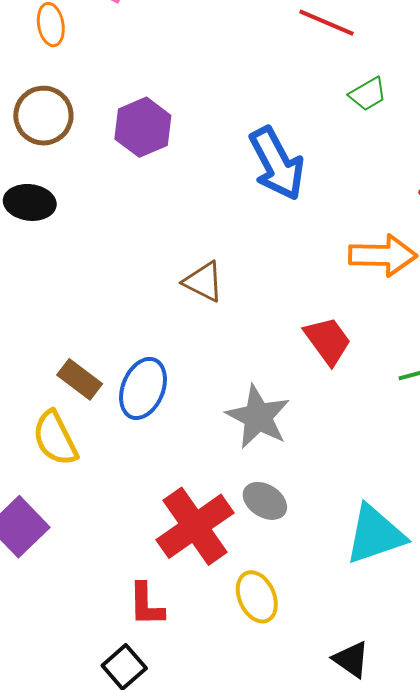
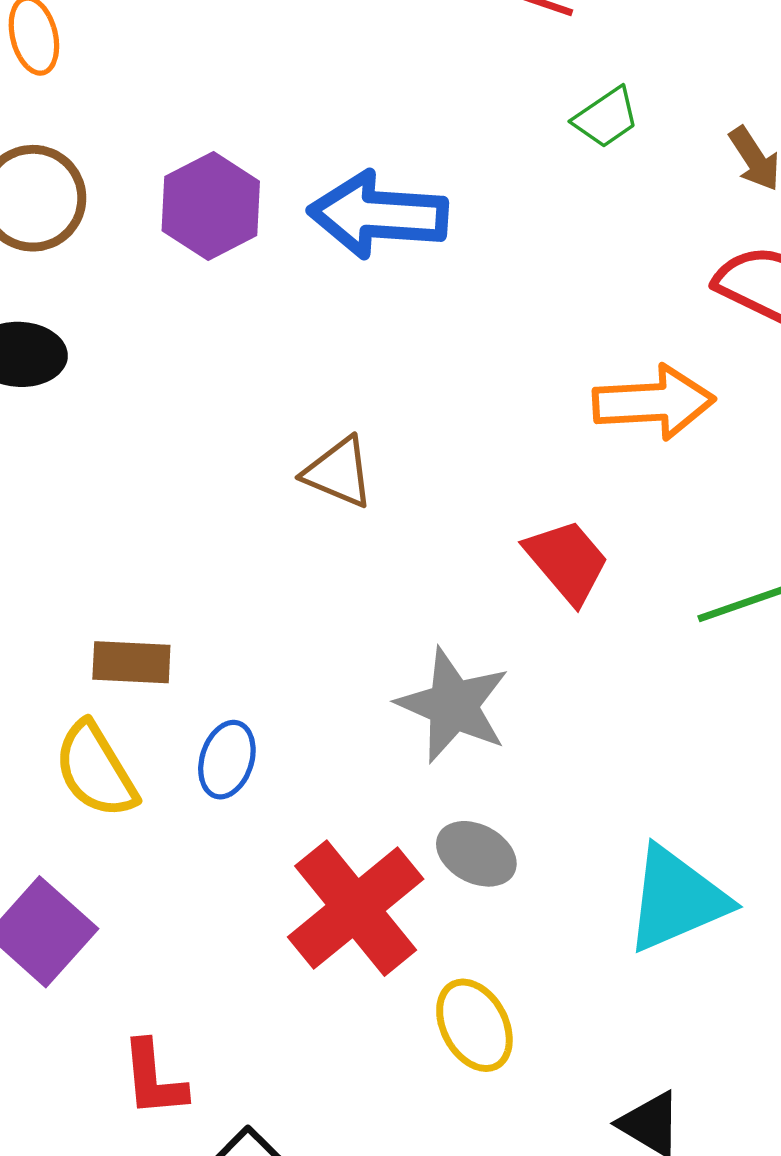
blue arrow: (277, 164) -> (378, 215), moved, turned 126
brown rectangle: (80, 379) -> (131, 662), turned -30
blue ellipse: (143, 388) -> (227, 760), moved, size x0.7
red L-shape: (146, 605) -> (154, 1079), moved

